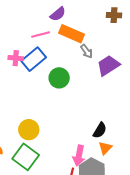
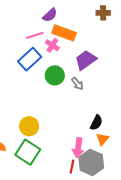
gray arrow: (87, 51) -> (77, 84), moved
pink cross: (16, 58) -> (52, 45), moved, turned 32
purple trapezoid: (108, 65) -> (86, 60), moved

